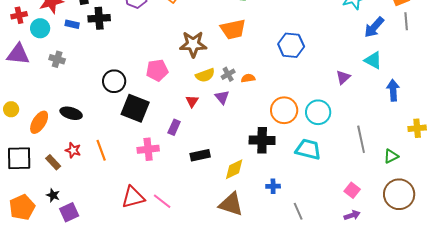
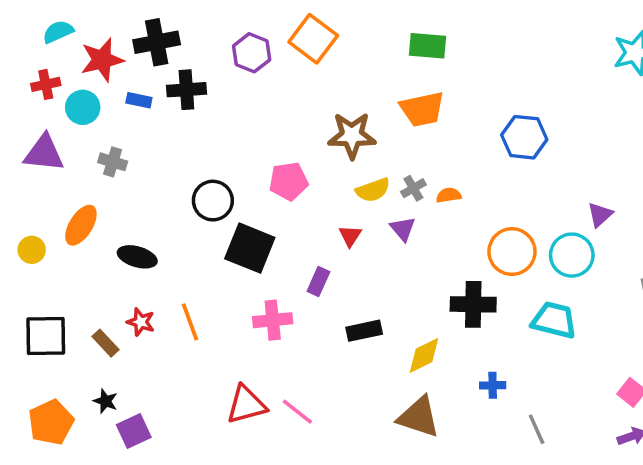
purple triangle: (343, 77) -> (600, 215), moved
orange ellipse: (39, 122) -> (81, 225), moved

